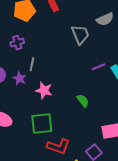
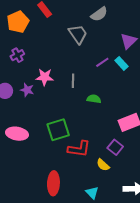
gray line: (32, 64) -> (73, 81), moved
pink star: (44, 90) -> (45, 77), moved
green semicircle: (83, 101) -> (94, 99), turned -32

